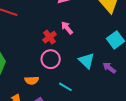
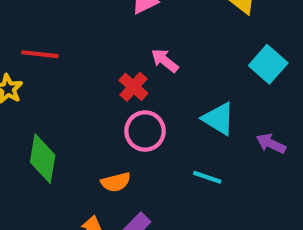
purple arrow: (109, 68) -> (271, 144), moved
cyan line: (65, 87) -> (207, 177), moved

